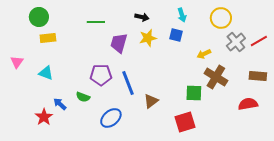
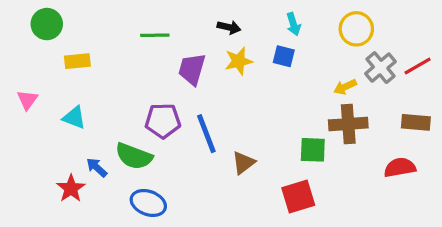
green circle: (39, 17) -> (47, 24), moved
yellow arrow: (204, 54) -> (345, 87), moved
brown cross: (216, 77) -> (348, 124), turned -35
green semicircle: (83, 97) -> (134, 156), size x1.6
blue ellipse: (111, 118) -> (148, 203), moved, turned 60

